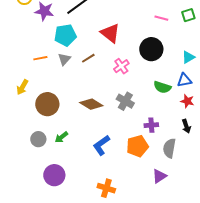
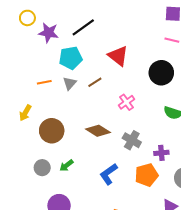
pink cross: (121, 66) -> (127, 102), moved
gray cross: (125, 101) -> (132, 140), moved

